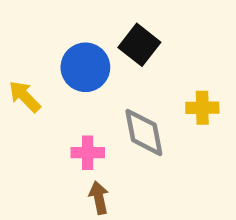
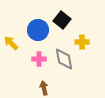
yellow cross: (202, 108) -> (82, 42), moved
pink cross: (88, 153) -> (39, 59), moved

